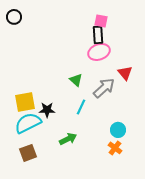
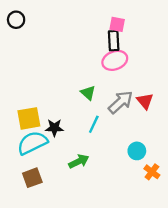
red triangle: (125, 73) -> (145, 101), moved
orange cross: (115, 148) -> (152, 172), moved

